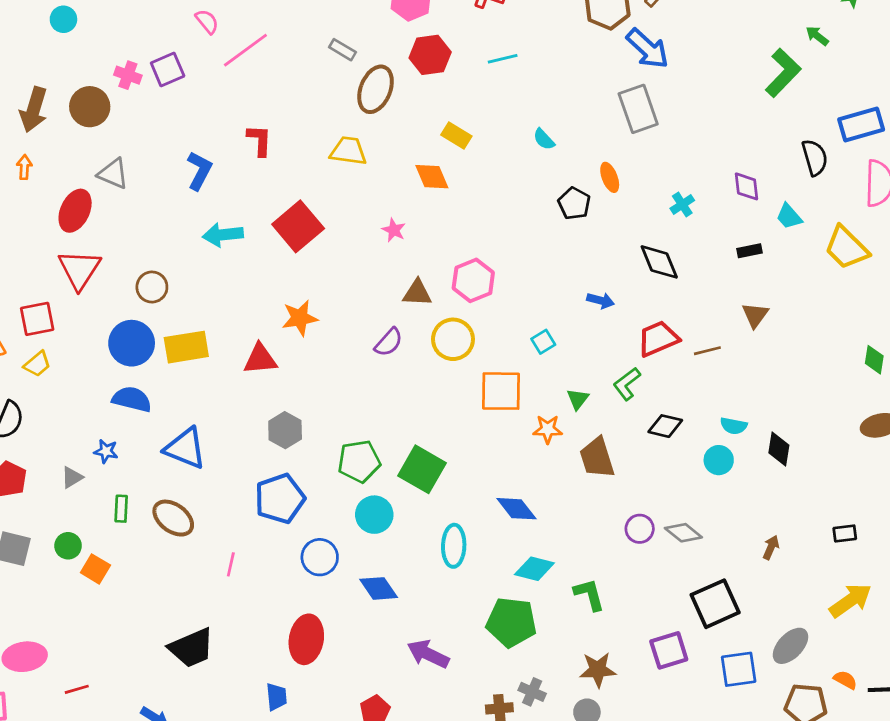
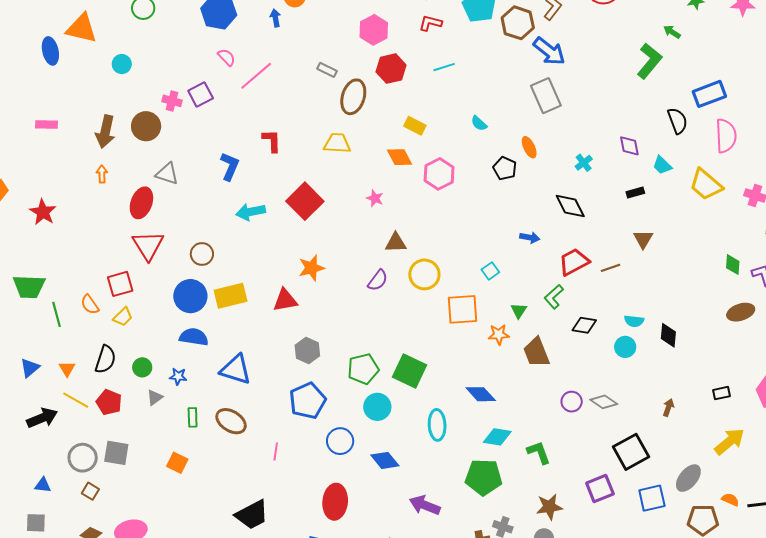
pink hexagon: (473, 280) -> (439, 174), moved
green circle: (68, 546) -> (142, 367), moved

